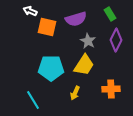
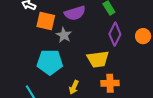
gray star: (88, 41) -> (64, 35), moved
yellow trapezoid: (84, 65) -> (98, 59), moved, turned 50

